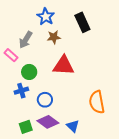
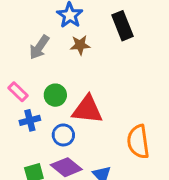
pink rectangle: (11, 55) -> (18, 92), moved
red triangle: (64, 66) -> (87, 110), moved
green circle: (29, 72) -> (55, 95), moved

